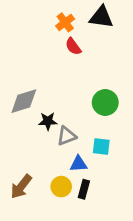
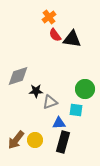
black triangle: (101, 17) -> (72, 39), moved
green circle: (105, 102) -> (85, 89), moved
yellow circle: (61, 187) -> (35, 140), moved
black rectangle: (84, 189) -> (63, 142), size x1.5

